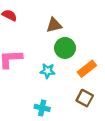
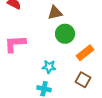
cyan star: (48, 71) -> (49, 67), moved

